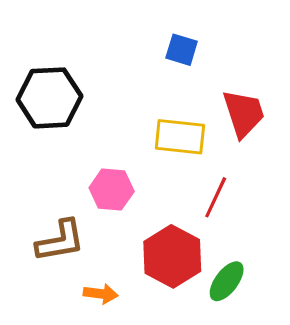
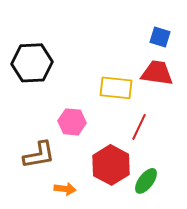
blue square: (182, 50) -> (160, 37), moved
red trapezoid: (244, 113) -> (157, 73), turned -64

